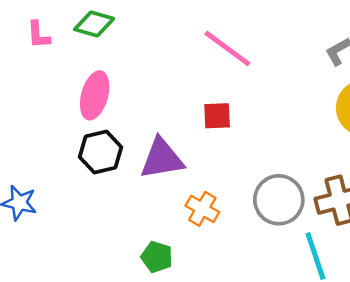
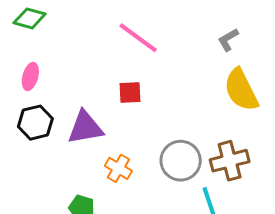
pink ellipse: (95, 95) -> (30, 76), size x0.7

